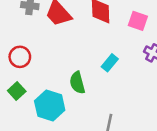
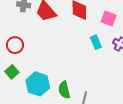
cyan rectangle: (110, 63) -> (96, 42), moved, turned -64
green semicircle: (77, 83) -> (64, 90), moved

